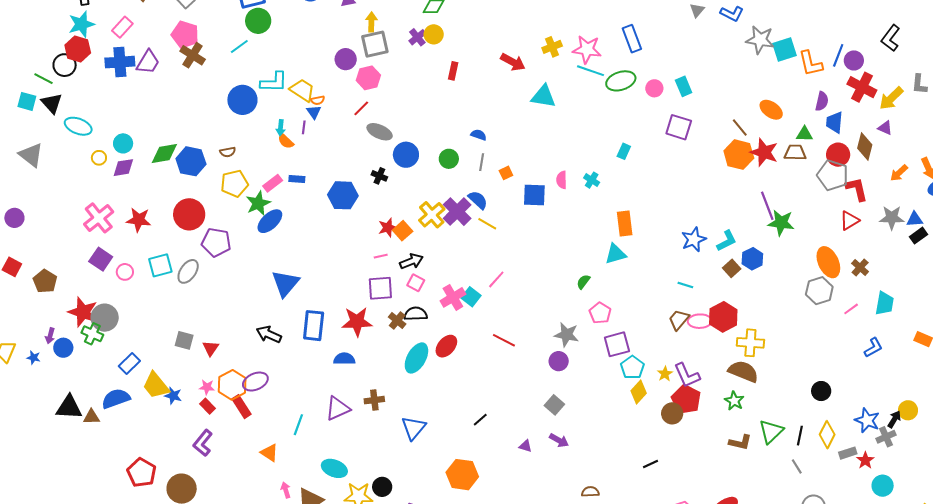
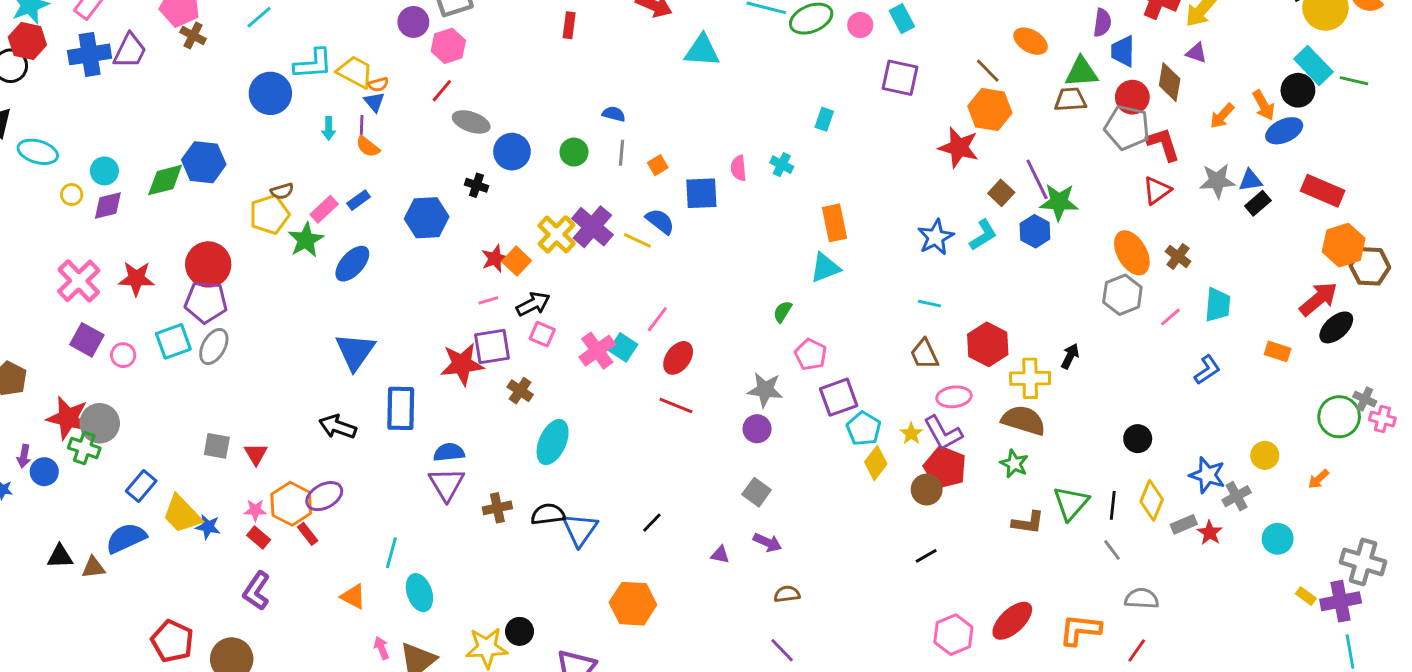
brown cross: (193, 55) -> (193, 36), size x0.7
green triangle: (804, 134) -> (1081, 72), size x1.4
orange semicircle: (286, 141) -> (368, 147), moved
brown semicircle: (228, 152) -> (282, 191), moved
red star: (764, 152) -> (959, 147), moved
blue hexagon: (191, 161) -> (204, 162), moved
blue rectangle: (297, 179) -> (359, 200), turned -35
blue semicircle: (478, 200) -> (660, 221), moved
blue ellipse: (270, 221) -> (352, 264), moved
purple pentagon: (216, 242) -> (206, 302), moved
blue hexagon: (752, 259) -> (1035, 231), moved
brown square: (732, 268) -> (1001, 193), moved
black semicircle: (416, 314) -> (548, 514), moved
brown trapezoid: (679, 320) -> (924, 354), turned -60
pink ellipse: (700, 321) -> (954, 397), moved
red star: (357, 322) -> (462, 364), moved
red ellipse: (446, 346) -> (678, 358), moved
black triangle: (69, 407) -> (60, 556), size x0.7
red rectangle: (242, 407) -> (308, 534), size x0.7
purple triangle: (338, 408) -> (447, 484), moved, turned -32
black arrow: (894, 419) -> (1070, 356), moved
blue triangle: (413, 428) -> (580, 530), moved
black line: (650, 464) -> (926, 556), moved
cyan ellipse: (334, 468) -> (419, 593), moved, turned 55
cyan circle: (883, 486) -> (1278, 539), moved
brown semicircle: (590, 492) -> (787, 594), moved

